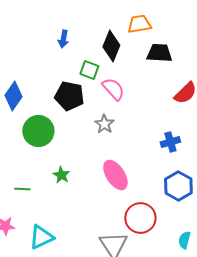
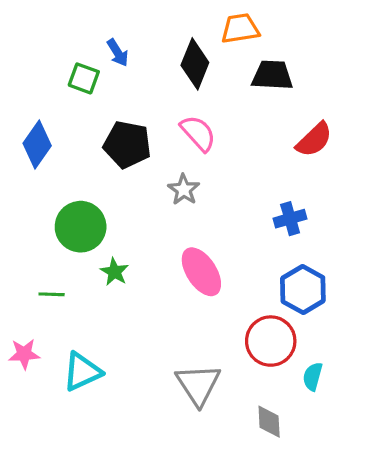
blue arrow: (63, 39) -> (118, 53), turned -42
green square: (89, 70) -> (84, 78), moved
green circle: (38, 131) -> (81, 227), moved
red circle: (140, 218) -> (271, 341), moved

